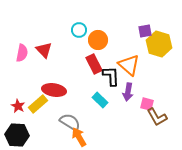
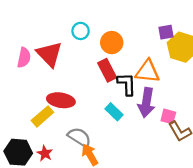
cyan circle: (79, 30) -> (81, 31), moved
red triangle: (44, 50) -> (49, 54), size x1.4
orange triangle: (129, 65) -> (148, 71), turned -35
purple arrow: (128, 92) -> (146, 103), size x1.4
red star: (18, 106) -> (45, 153), moved

